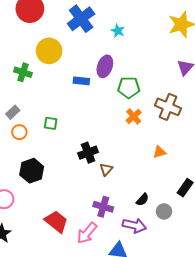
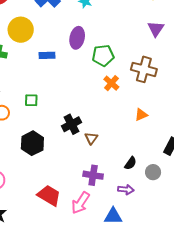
blue rectangle: (81, 81) -> (47, 55), moved
black hexagon: (32, 171) -> (32, 143), moved
purple arrow: (134, 225) -> (126, 190), size x0.7

